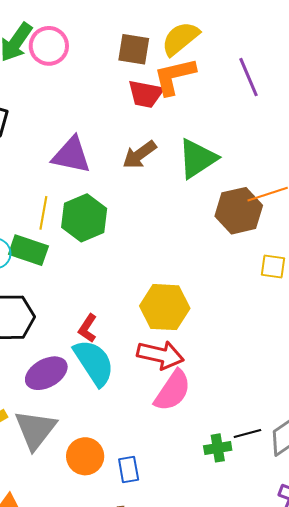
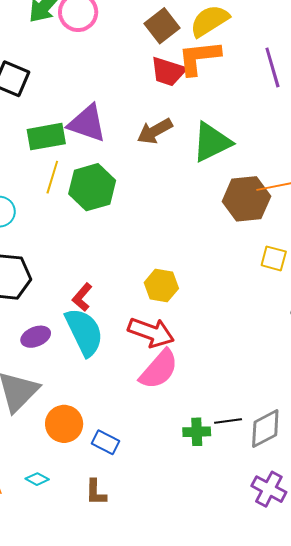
brown square: (134, 49) -> (162, 26), turned 36
green rectangle: (28, 250) -> (46, 137), moved, turned -36
yellow hexagon: (165, 307) -> (161, 286), size x0.7
purple ellipse: (46, 373) -> (36, 337), size x0.7
blue rectangle: (129, 469) -> (106, 442), turned -60

